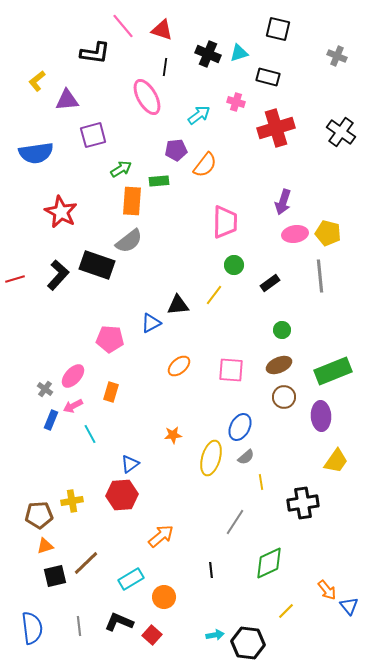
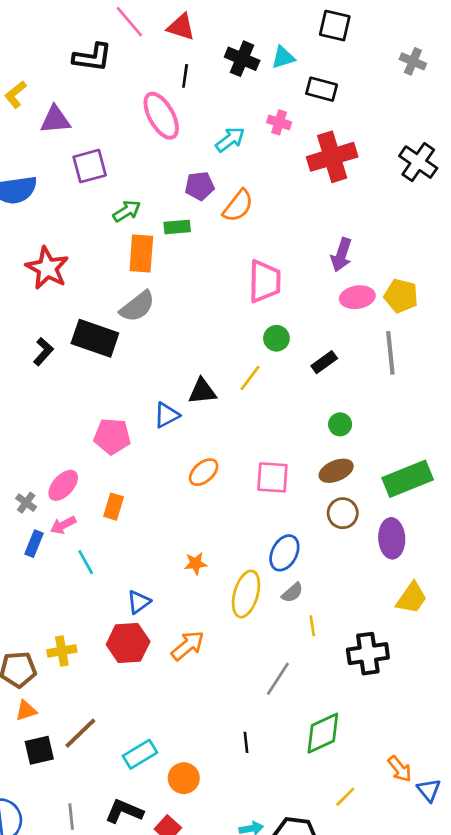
black L-shape: (58, 275) -> (43, 352), size x0.7
orange arrow: (161, 536) -> (188, 646), moved

